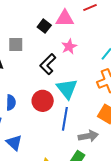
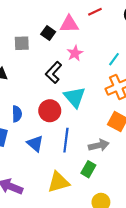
gray square: (16, 44) -> (22, 43), moved
blue line: (65, 119) -> (66, 140), moved
blue triangle: (14, 143) -> (35, 143), moved

